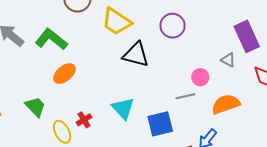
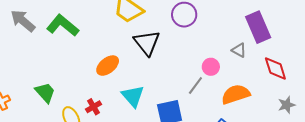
black triangle: (136, 55) -> (147, 43), turned 36
orange ellipse: (64, 74) -> (108, 66), moved
gray line: (185, 96) -> (195, 85), turned -42

